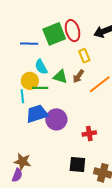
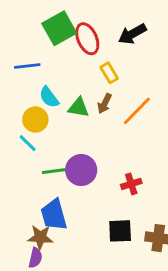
green square: (54, 34) -> (59, 28), moved
green line: (40, 88) -> (54, 171), moved
cyan line: (22, 96) -> (28, 143), turned -32
blue trapezoid: (37, 114) -> (54, 215), moved, turned -80

